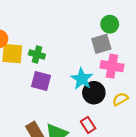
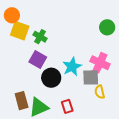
gray square: (101, 44) -> (91, 77), moved
black circle: (94, 93) -> (51, 78), moved
yellow semicircle: (120, 99) -> (100, 92), turned -88

